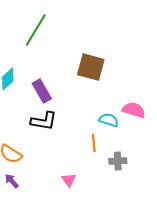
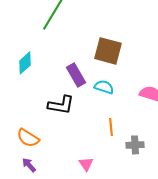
purple rectangle: (42, 91) -> (76, 75), moved
cyan semicircle: (109, 120) -> (104, 87), moved

